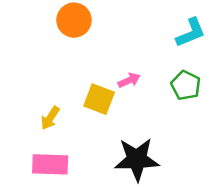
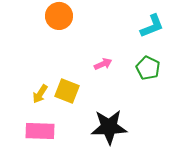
yellow square: (99, 99) -> (67, 91), moved

